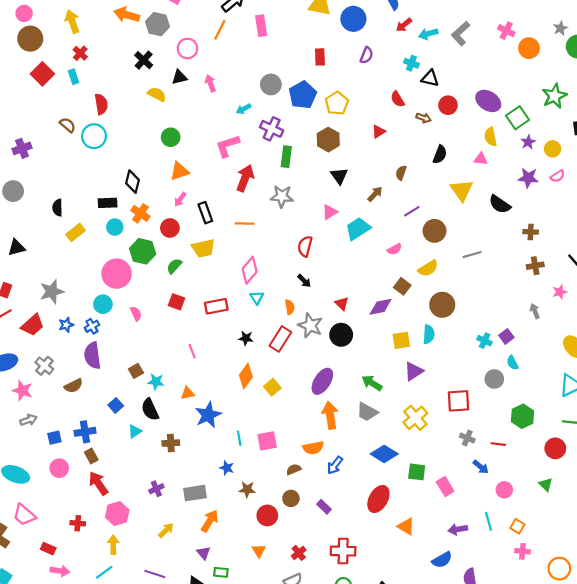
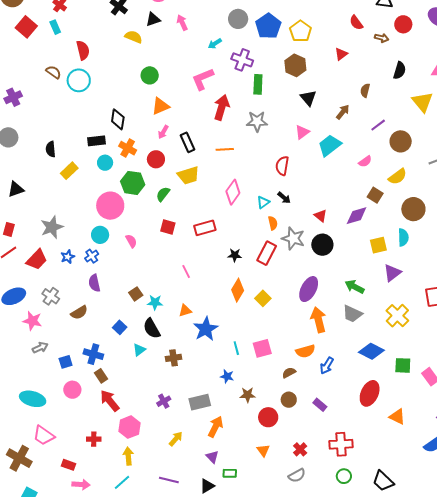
cyan triangle: (257, 298) -> (263, 202), moved, turned 32
purple semicircle: (93, 355) -> (94, 283), size x0.7
blue cross: (85, 432) -> (93, 354), turned 30

